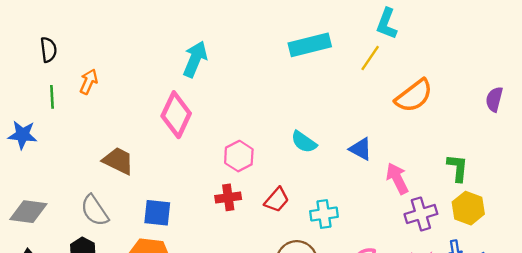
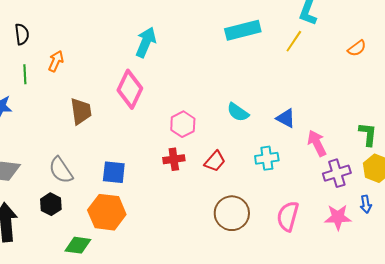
orange semicircle: (414, 96) -> (357, 48), moved, size x0.6
brown trapezoid: (118, 161) -> (81, 111), moved, turned 56
cyan cross: (324, 214) -> (267, 158), moved

